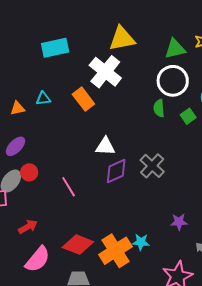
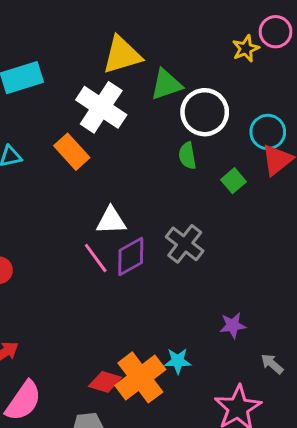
green triangle: (175, 49) -> (166, 84), moved
green square: (188, 116) -> (233, 181), moved
pink line: (69, 187) -> (96, 258), moved
red diamond: (78, 245) -> (105, 382), moved, size x0.7

